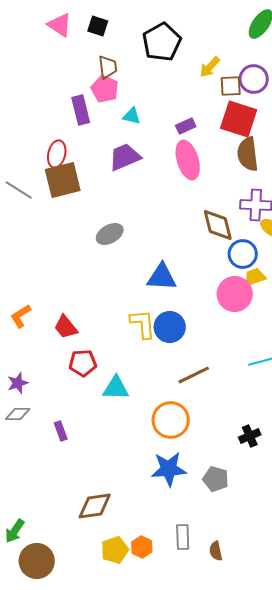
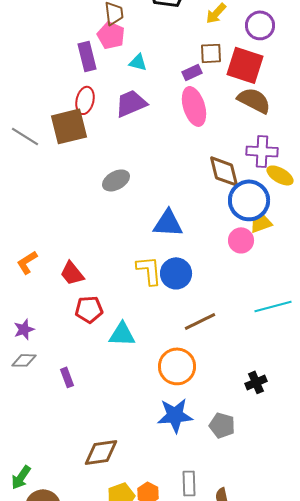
brown square: (231, 86) -> (211, 53), moved
red ellipse: (57, 154) -> (85, 100), moved
brown semicircle: (248, 154) -> (254, 100), turned 124
blue circle: (243, 254) -> (249, 200), size x1.4
pink circle: (235, 294) -> (241, 240), size x0.7

